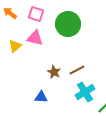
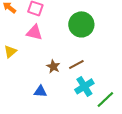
green circle: (68, 24) -> (81, 24), moved
yellow triangle: (15, 46) -> (10, 51), moved

